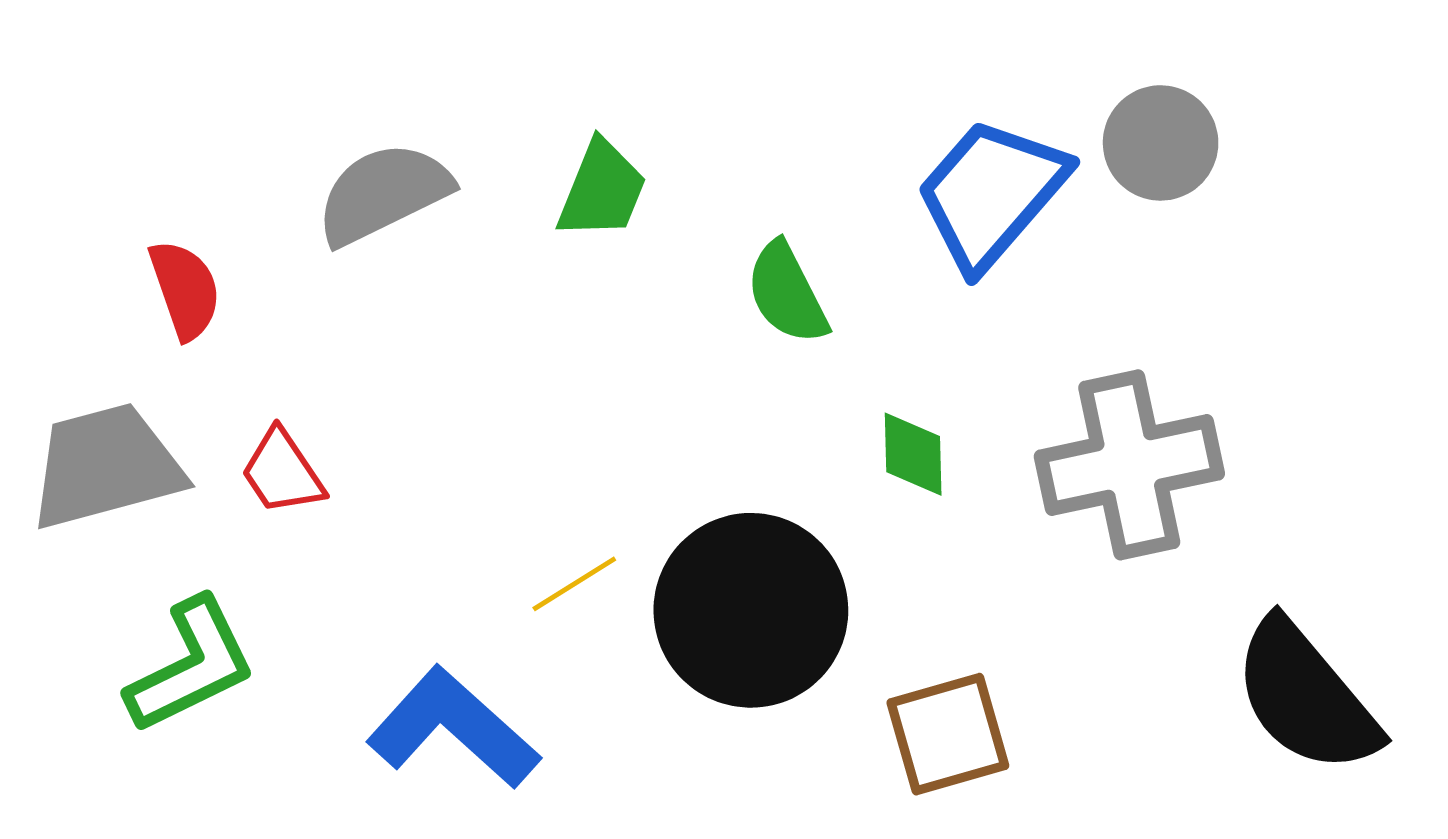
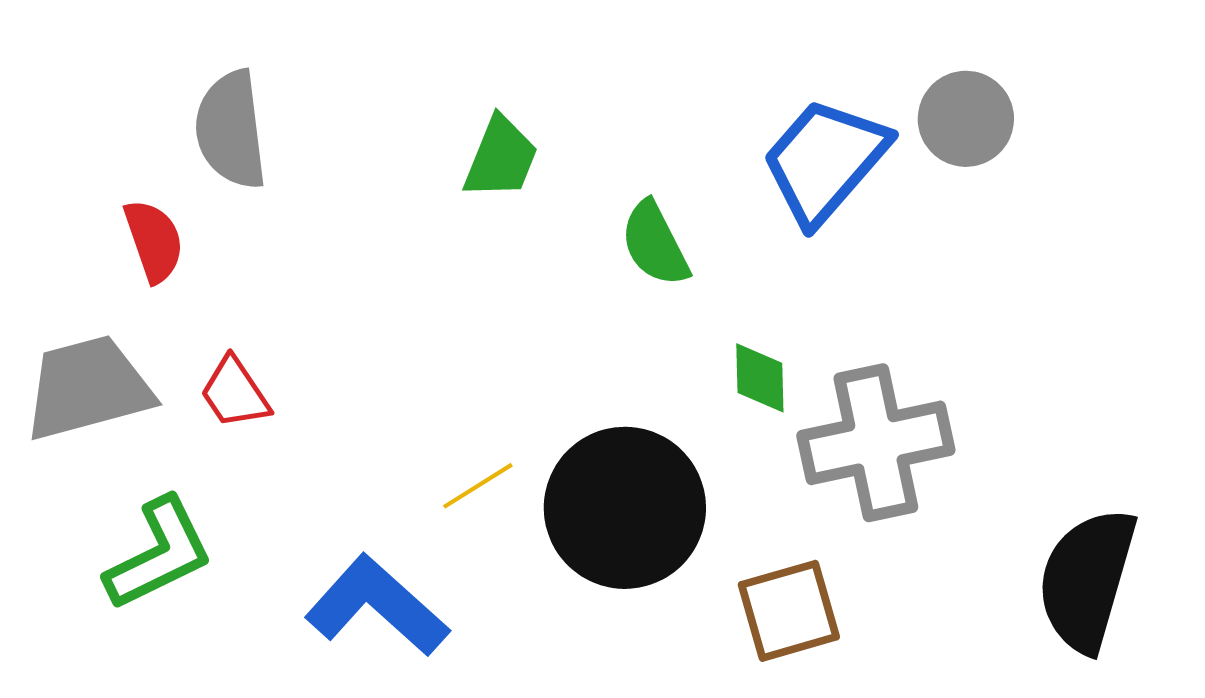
gray semicircle: (383, 193) -> (231, 130), moved, turned -71
gray cross: (1129, 465) -> (876, 443), moved
black semicircle: (1306, 697) -> (1087, 580), turned 56

